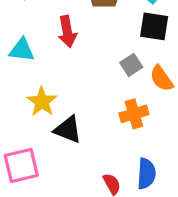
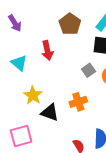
cyan triangle: (22, 50) -> (19, 63), turned 36
orange cross: (134, 114) -> (78, 102), moved

